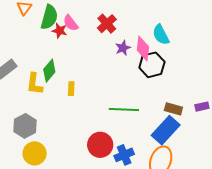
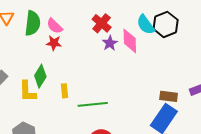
red cross: (107, 24) -> (102, 23), moved
red star: (60, 31) -> (54, 43), moved
black hexagon: (152, 65) -> (166, 24), moved
green line: (124, 110) -> (93, 104), moved

